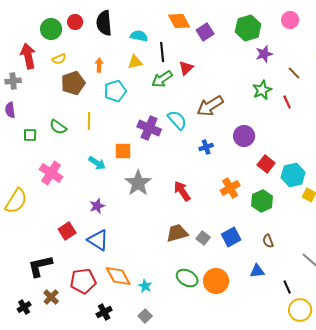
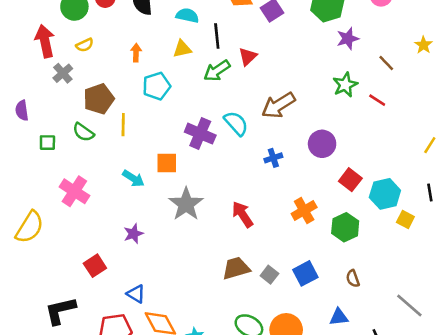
gray cross: (13, 81) -> (63, 73), moved, turned -35
brown pentagon: (73, 83) -> (99, 99), moved
red line: (287, 102) -> (377, 100), turned -32
blue triangle: (98, 240) -> (136, 294), moved, size x0.7

